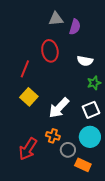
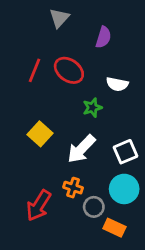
gray triangle: (56, 19) -> (59, 18), moved, turned -42
red ellipse: (50, 51) -> (69, 70), turned -45
red line: (25, 69) -> (34, 70), moved
green star: (94, 83) -> (92, 108), moved

